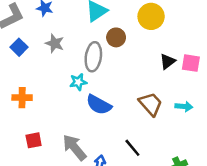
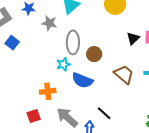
brown circle: (116, 37) -> (94, 54), moved
gray star: (55, 43) -> (49, 23), moved
orange cross: (22, 98) -> (48, 91), moved
black line: (132, 148) -> (104, 113), moved

